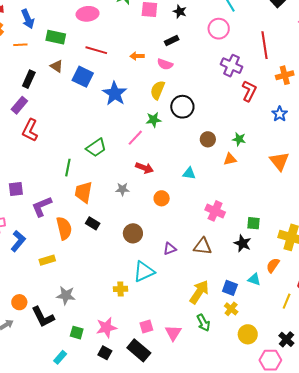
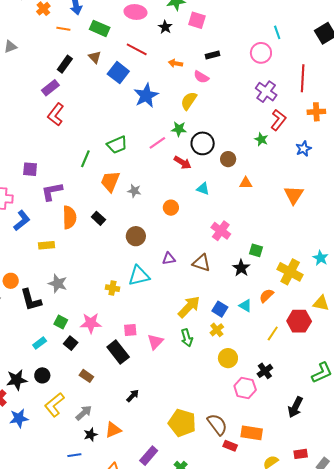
black star: (180, 12) -> (165, 27), moved
black circle: (182, 107) -> (203, 143), moved
green star: (239, 139) -> (261, 139), moved
red arrow: (144, 168) -> (183, 163), moved
orange trapezoid: (84, 192) -> (110, 181), moved
black square: (105, 353) -> (71, 343), moved

